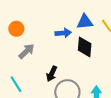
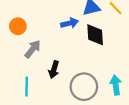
black arrow: (52, 74) -> (54, 70), moved
cyan line: (16, 84) -> (27, 87), turned 42

